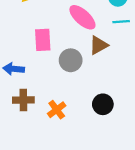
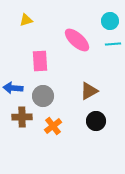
brown triangle: (99, 45) -> (89, 91), moved
gray circle: (71, 60) -> (43, 96), moved

